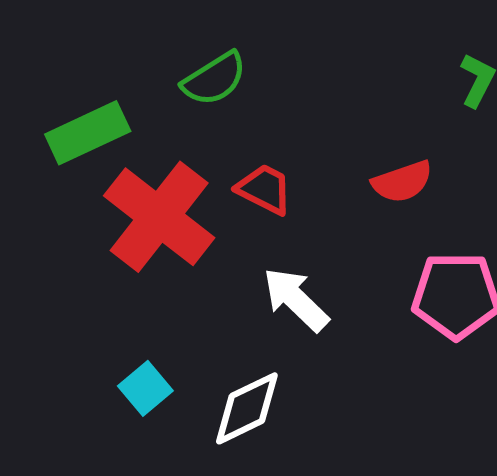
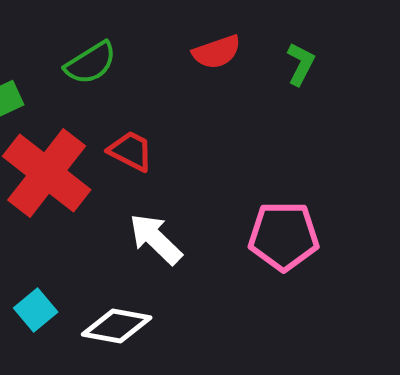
red semicircle: (402, 182) -> (217, 52), moved
white diamond: (247, 408) -> (117, 326), turned 36

